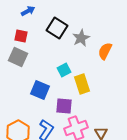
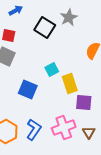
gray star: (81, 38) -> (69, 18), moved
purple square: (64, 106) -> (84, 102), moved

